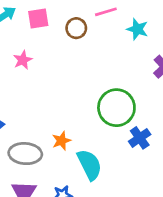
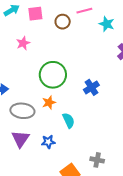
green circle: (116, 108) -> (53, 75), moved
blue cross: (140, 138) -> (91, 87), moved
cyan semicircle: (90, 165) -> (69, 120), size x0.7

